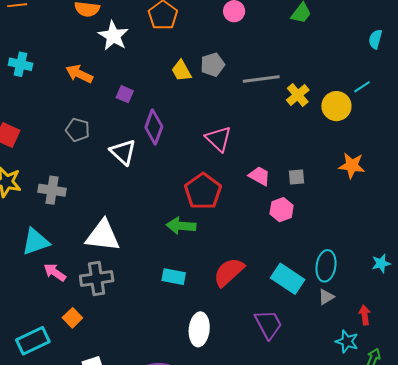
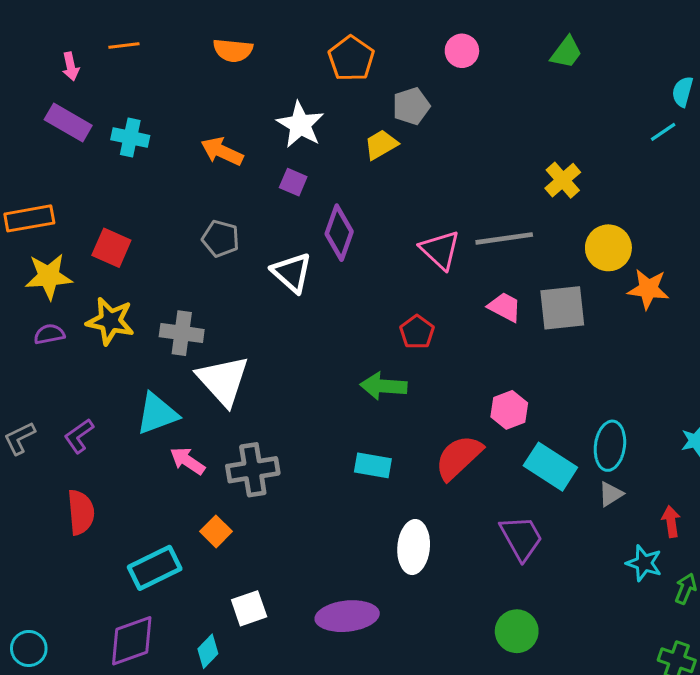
white star: (113, 36) -> (300, 125), moved
gray pentagon: (213, 65) -> (411, 106), moved
yellow trapezoid: (181, 71) -> (381, 145), turned 90
gray line: (261, 79) -> (504, 238), moved
cyan line: (362, 87) -> (663, 132), moved
yellow circle: (336, 106) -> (608, 248), moved
gray square: (296, 177) -> (562, 308), size x1.8
red pentagon: (203, 191) -> (417, 332), size x0.6
pink hexagon: (282, 210) -> (509, 410), moved
white triangle: (103, 236) -> (223, 380), moved, turned 42

